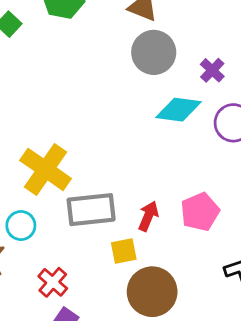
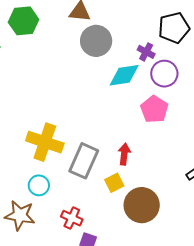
purple cross: (212, 70) -> (146, 52), moved
gray rectangle: (91, 210) -> (84, 161), turned -44
pink pentagon: (200, 212) -> (154, 109), moved

